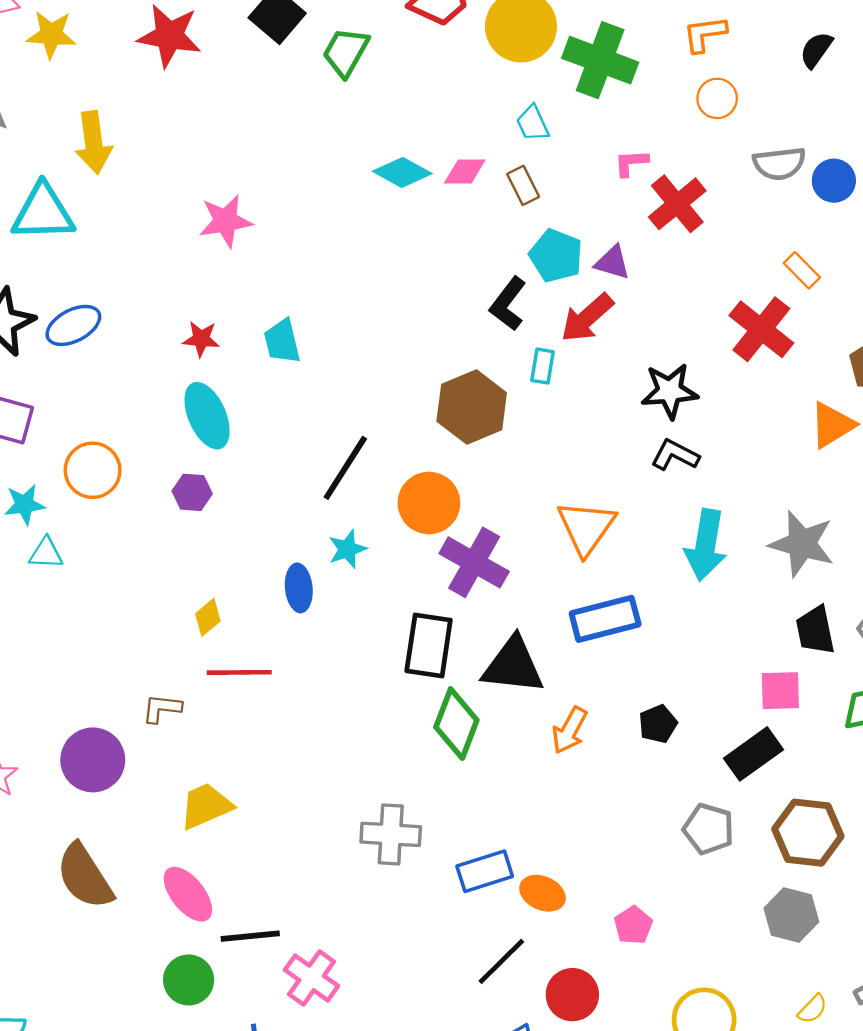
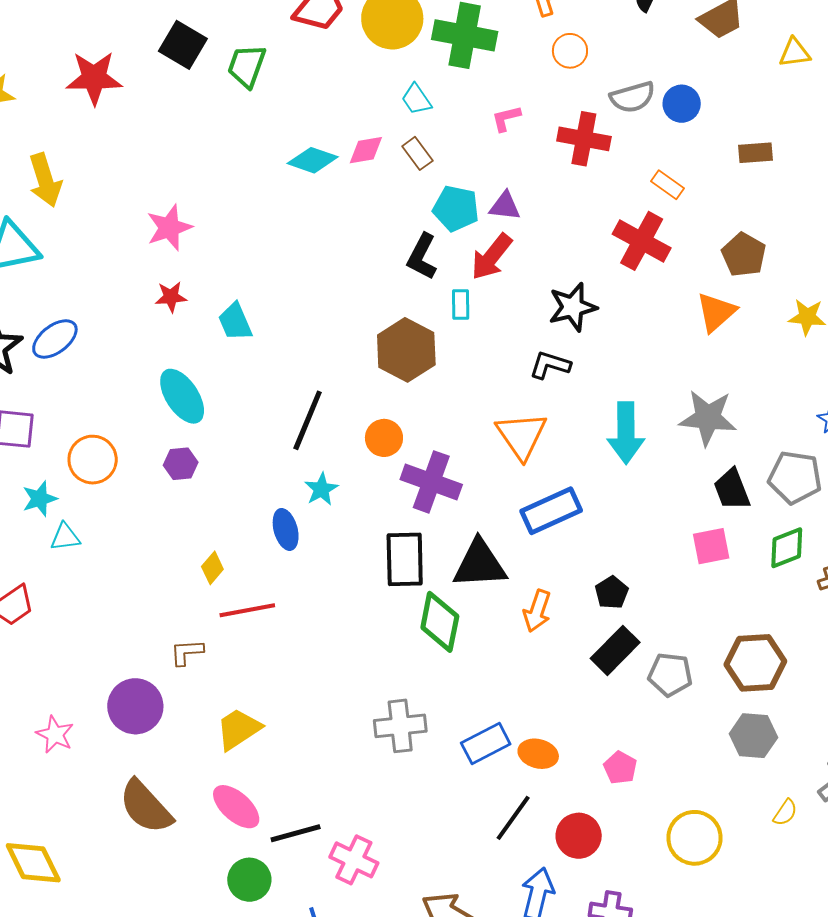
red cross: (677, 204) -> (584, 139), moved, turned -30
red star: (201, 339) -> (171, 297), moved
black L-shape: (675, 455) -> (550, 365), moved
orange circle: (429, 503) -> (384, 438), size x0.7
black rectangle: (753, 754) -> (615, 650), moved

